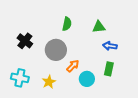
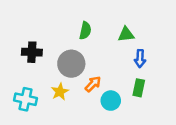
black cross: (25, 41) -> (32, 52), turned -35
blue arrow: (110, 46) -> (140, 59), turned -96
yellow star: (49, 82) -> (60, 92), moved

